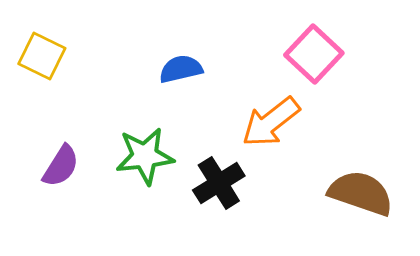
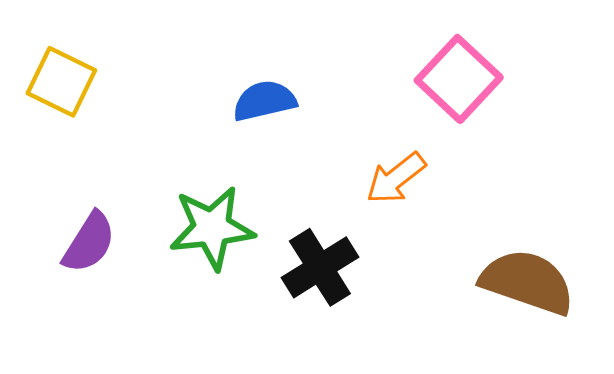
orange arrow: (271, 122) -> (396, 178), size x0.7

